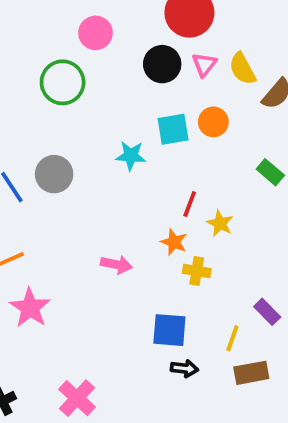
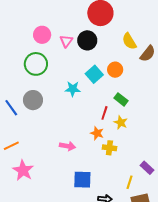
pink circle: (95, 33) -> (42, 35), moved
pink triangle: (204, 64) -> (66, 41), moved
green circle: (63, 82) -> (36, 64), moved
cyan square: (173, 129) -> (94, 74), turned -30
green rectangle: (270, 172) -> (121, 99), moved
blue square: (169, 330) -> (82, 180), moved

